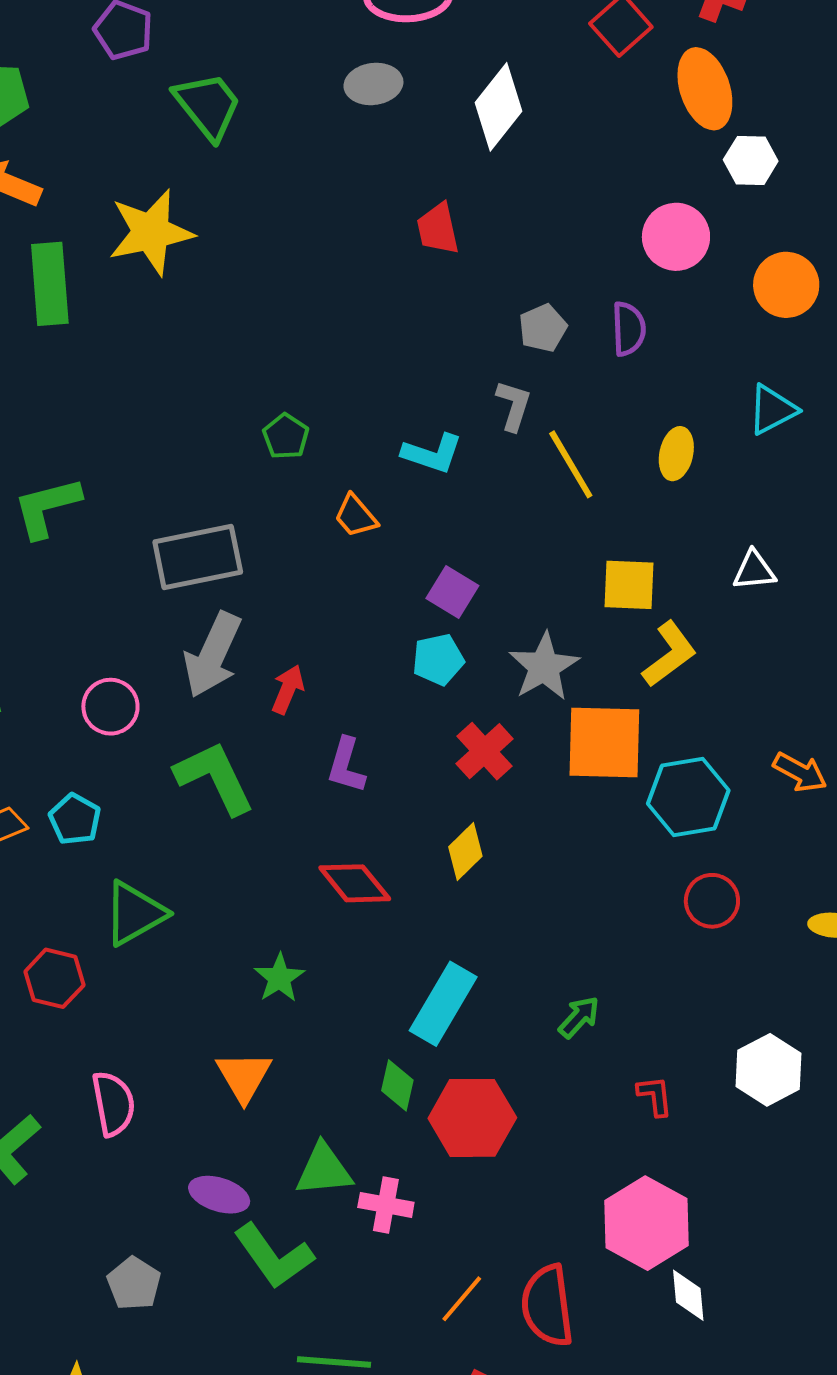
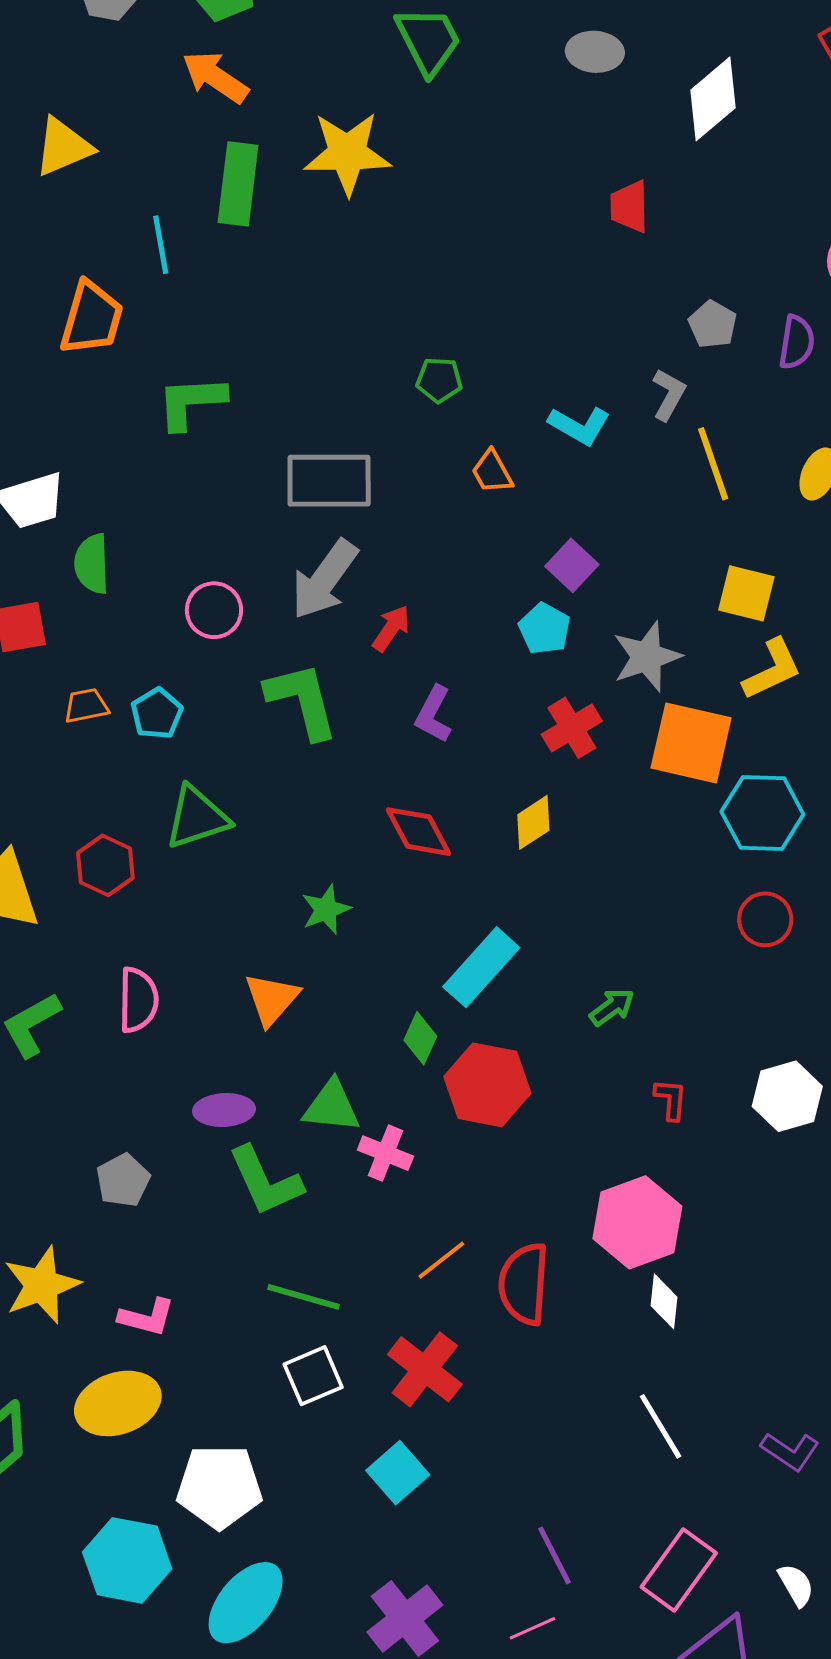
gray pentagon: (543, 328) -> (713, 324), turned -30
green pentagon: (286, 436) -> (439, 380), turned 30
cyan pentagon: (438, 659) -> (544, 629), turned 30
purple ellipse: (219, 1195) -> (224, 1110), turned -32

